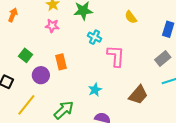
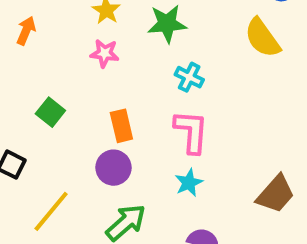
yellow semicircle: (131, 17) -> (262, 38), size x1.5
pink L-shape: (116, 56) -> (191, 132), moved
purple circle: (41, 75) -> (113, 168), moved

